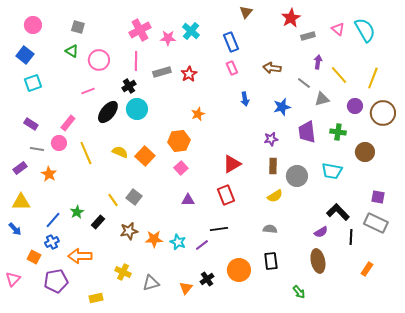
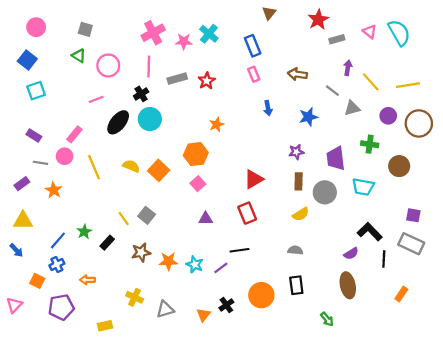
yellow line: (373, 78) -> (408, 85), turned 60
purple trapezoid: (307, 132) -> (336, 158), moved
orange arrow: (80, 256) -> (87, 280), size x0.6

